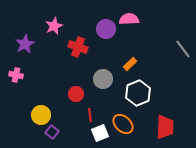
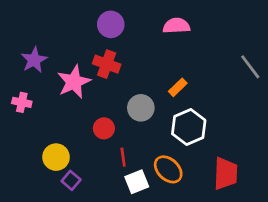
pink star: (54, 26) -> (74, 82), moved, size x1.4
purple circle: (106, 29) -> (111, 24), moved

